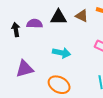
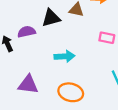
purple triangle: (25, 69) -> (28, 84), turned 36

